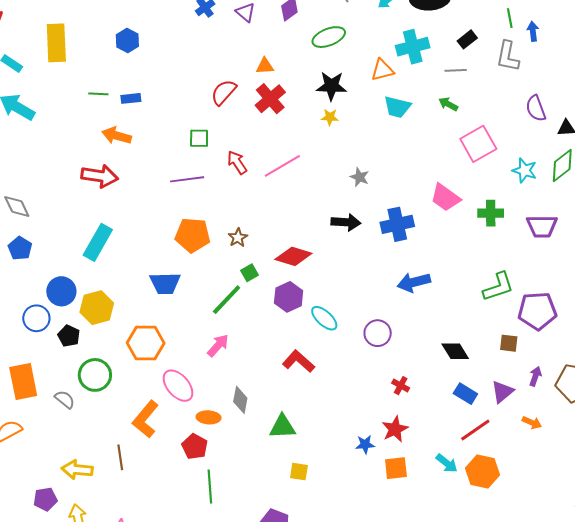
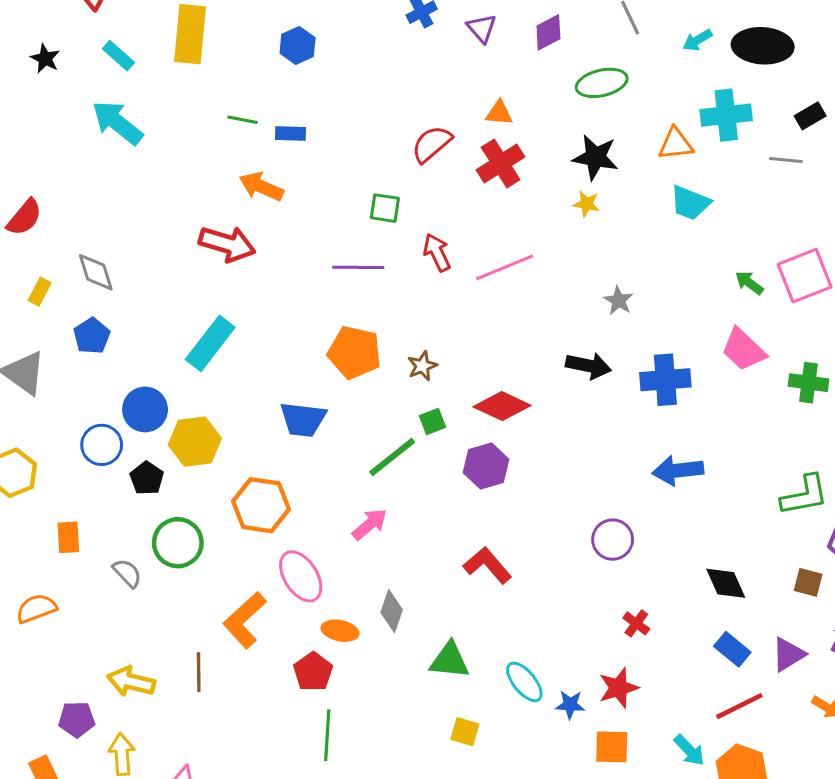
green arrow: (448, 104) -> (749, 283), moved
cyan ellipse: (324, 318) -> (524, 682), moved
orange rectangle: (23, 381) -> (68, 537), size x0.6

